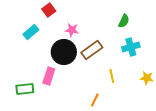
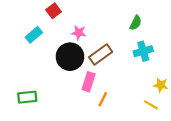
pink rectangle: (49, 76) -> (89, 82), moved
yellow line: (112, 76) -> (151, 105), moved, turned -48
orange line: (95, 100) -> (103, 99), moved

